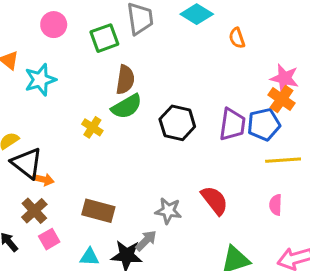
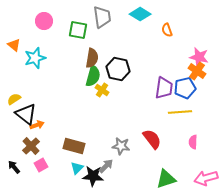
green square: (104, 38) -> (78, 30), turned 30
green semicircle: (127, 107) -> (93, 76), turned -45
black hexagon: (177, 123) -> (118, 69), moved
yellow cross: (92, 127) -> (102, 90), moved
yellow line: (283, 160) -> (180, 112), moved
orange arrow: (43, 179) -> (37, 125), turned -32
cyan triangle: (89, 257) -> (77, 168), moved, turned -48

